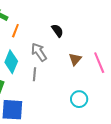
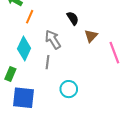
brown triangle: (75, 59) -> (91, 36), moved
cyan circle: (79, 99) -> (69, 89), moved

